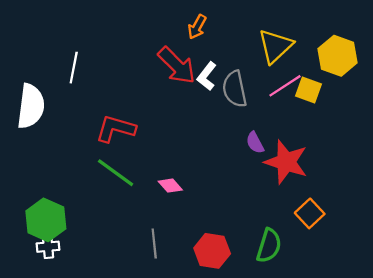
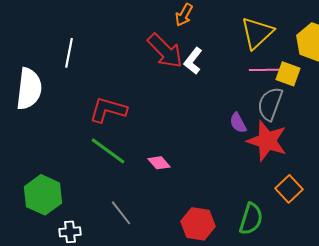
pink line: (285, 86) -> (266, 70), turned 32
gray semicircle: (235, 89) -> (270, 104), moved, turned 32
gray line: (154, 243) -> (121, 213), moved, turned -32
white cross: (48, 247) -> (70, 232), moved

